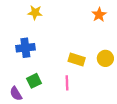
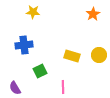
green square: (34, 81) -> (40, 71), moved
pink line: (67, 83) -> (63, 87), moved

